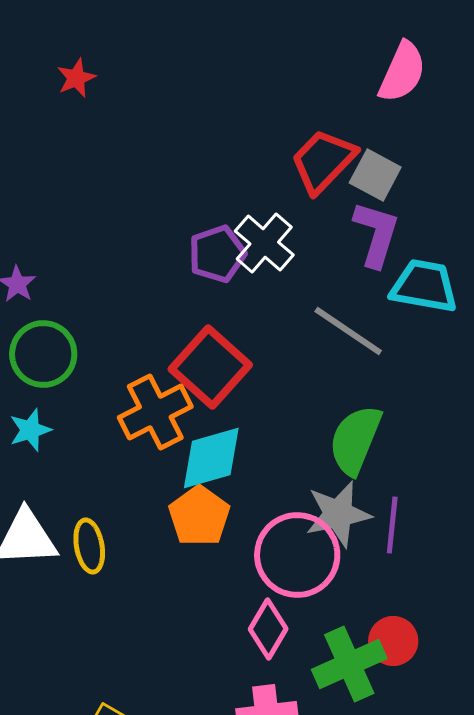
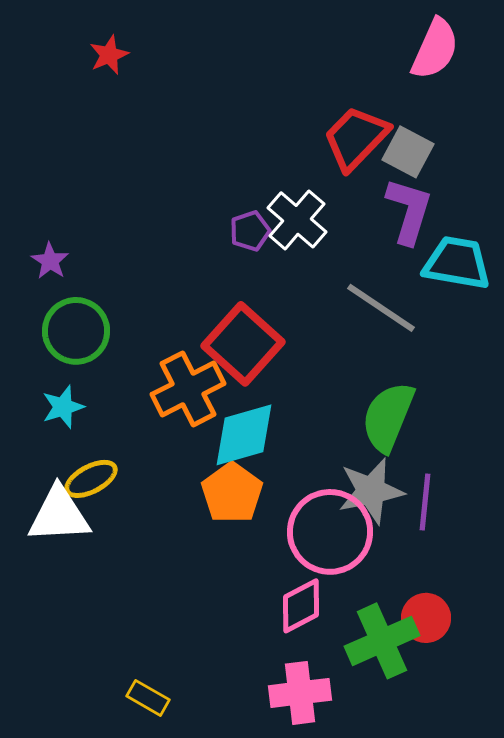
purple pentagon: (217, 254) -> (250, 231), size x0.7
yellow ellipse: (89, 546) -> (91, 479), moved, turned 72
pink diamond: (268, 629) -> (301, 606), turned 32

